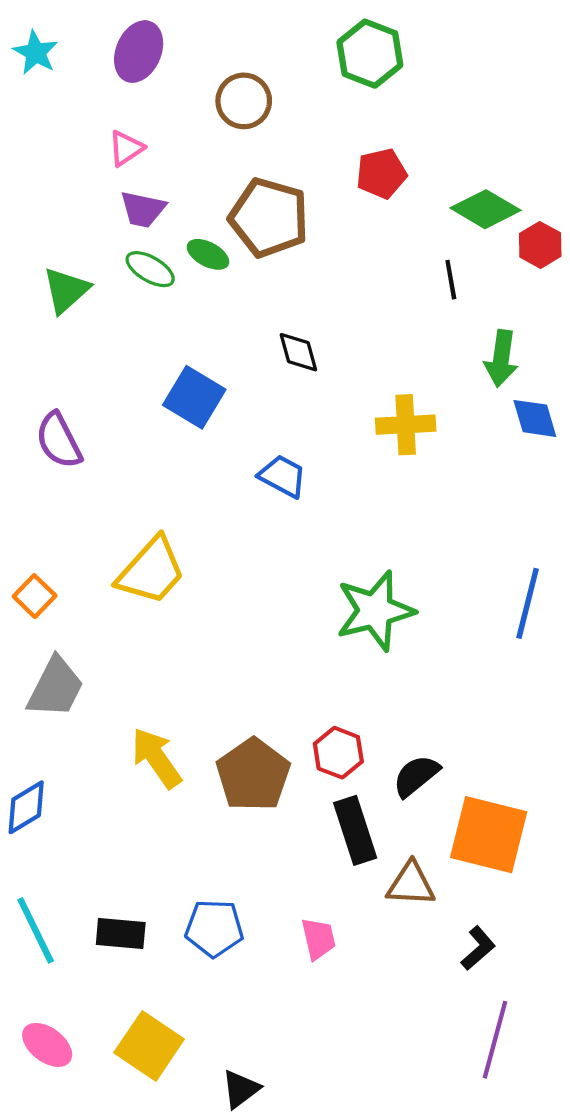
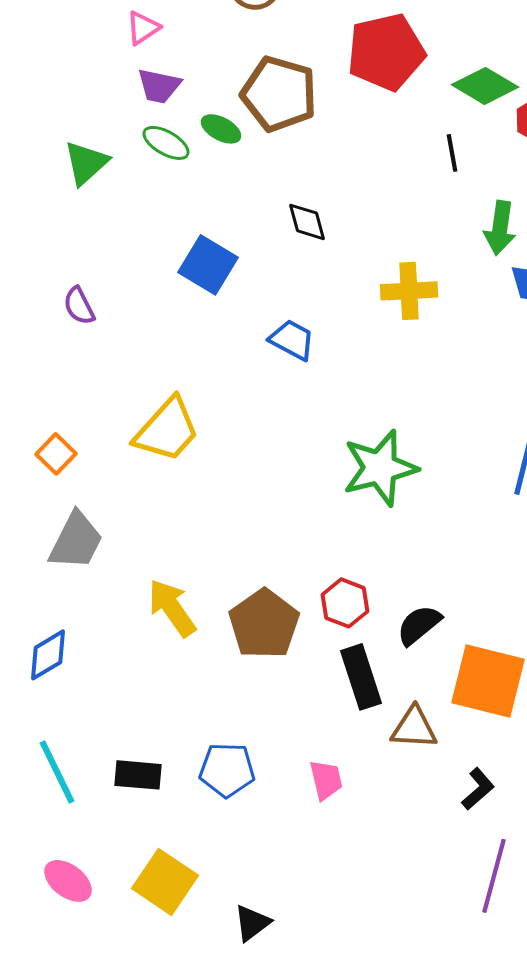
red pentagon: (381, 173) -> (386, 52), size x1.6
purple semicircle: (59, 440) -> (79, 306), size x0.7

